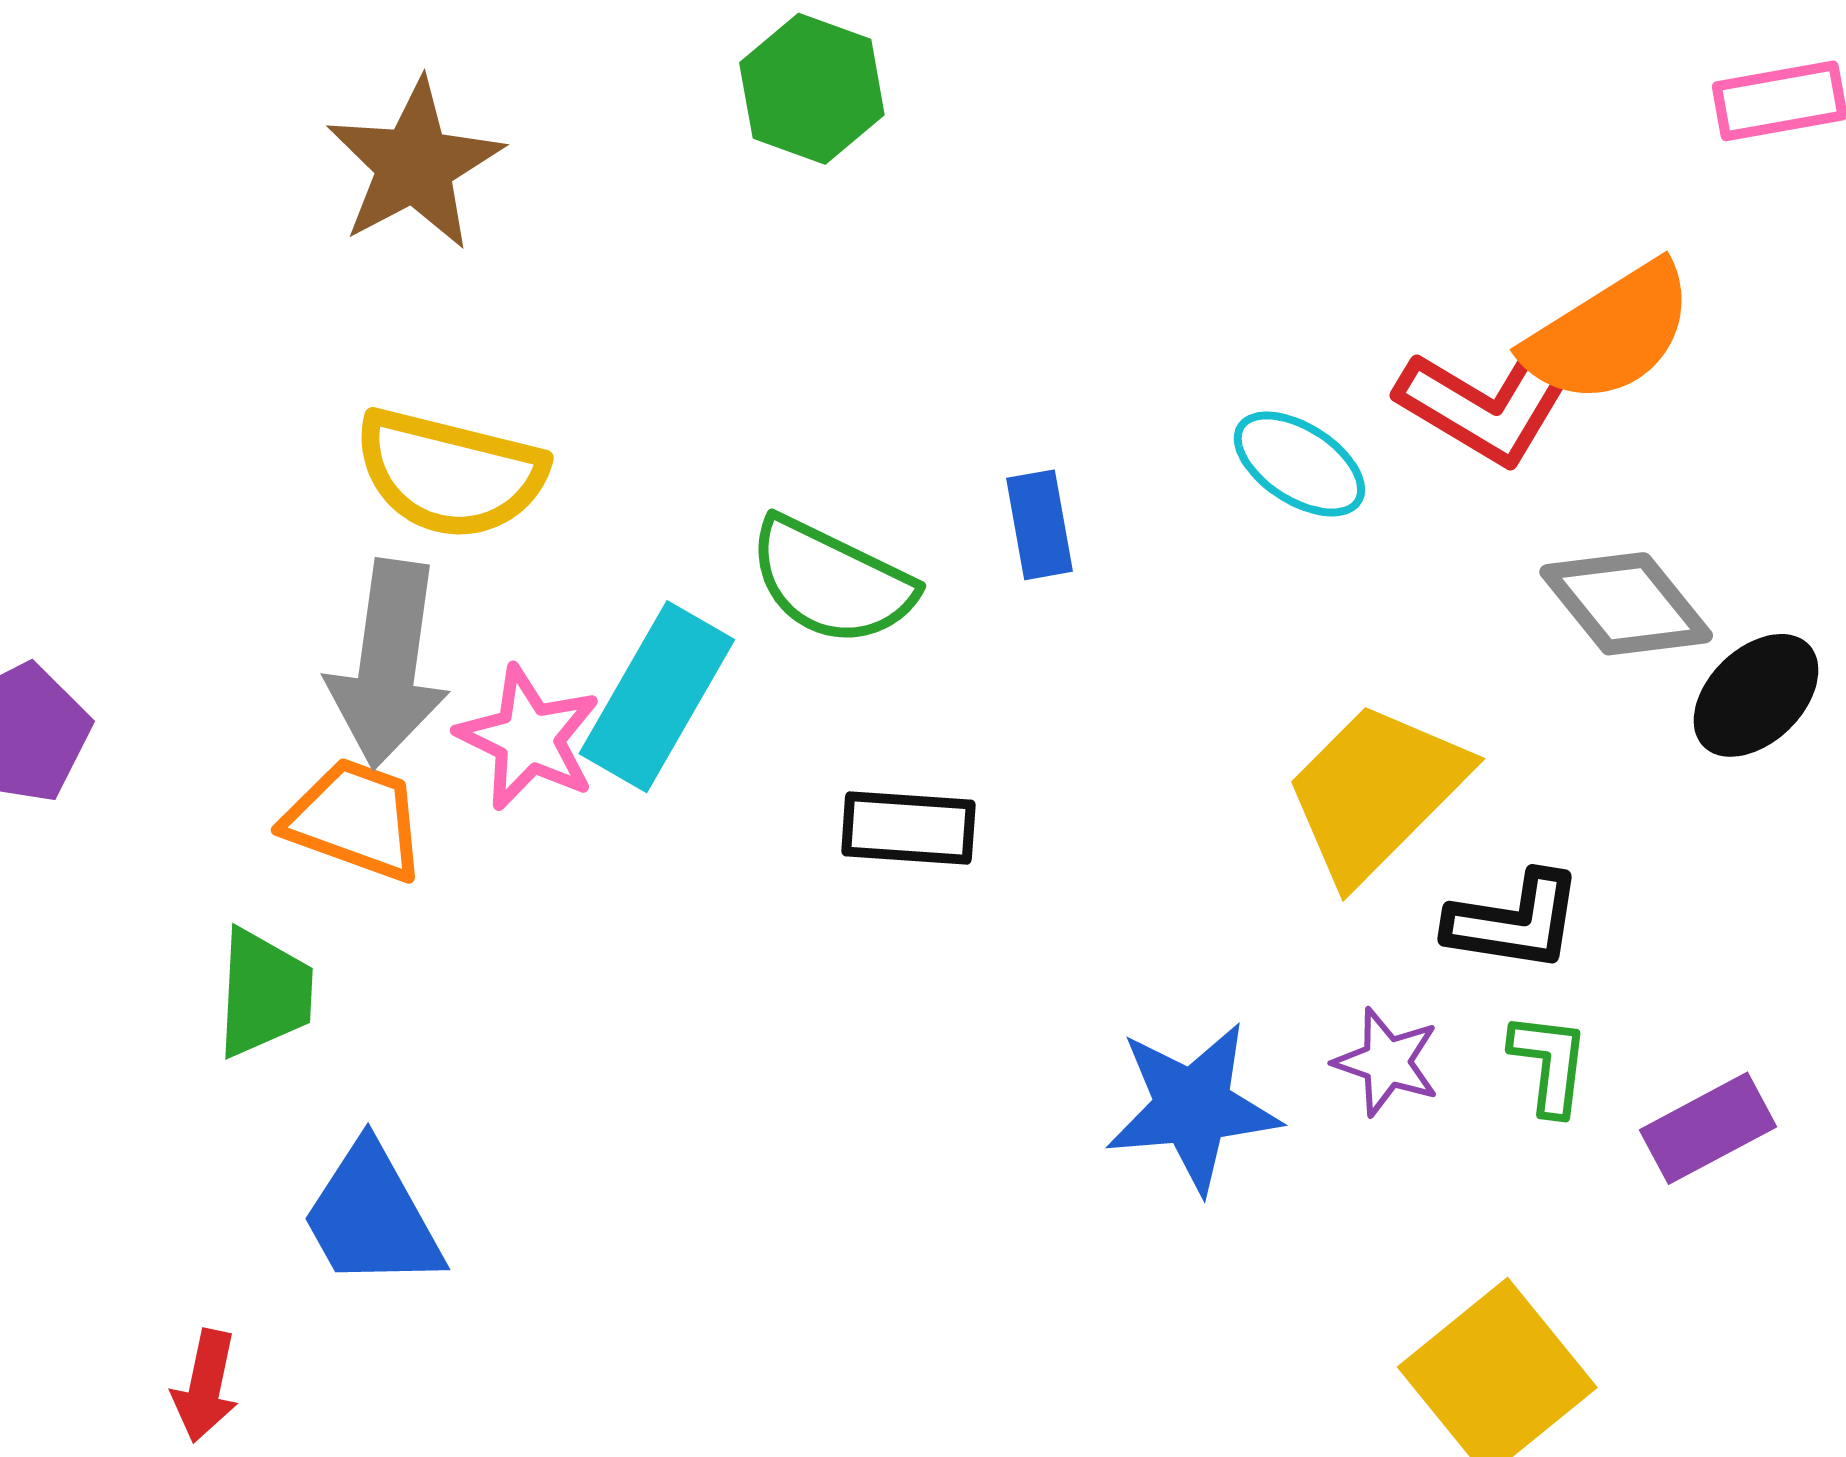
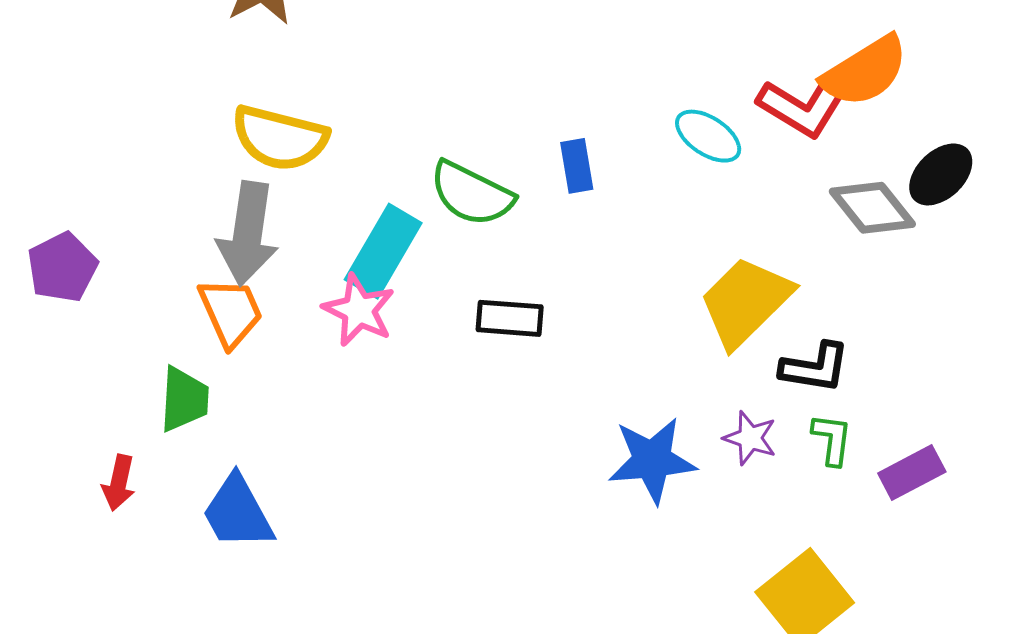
black ellipse: (1756, 695) -> (941, 174), moved
pink star: (528, 738) -> (359, 310), moved
orange trapezoid: (355, 820) -> (231, 312), turned 46
red arrow: (205, 1386) -> (119, 483), moved

